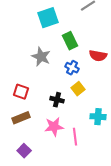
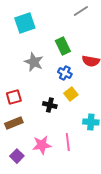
cyan square: (48, 18) -> (25, 23), moved
red square: (21, 92) -> (14, 97), turned -35
pink star: (54, 127) -> (42, 145), moved

